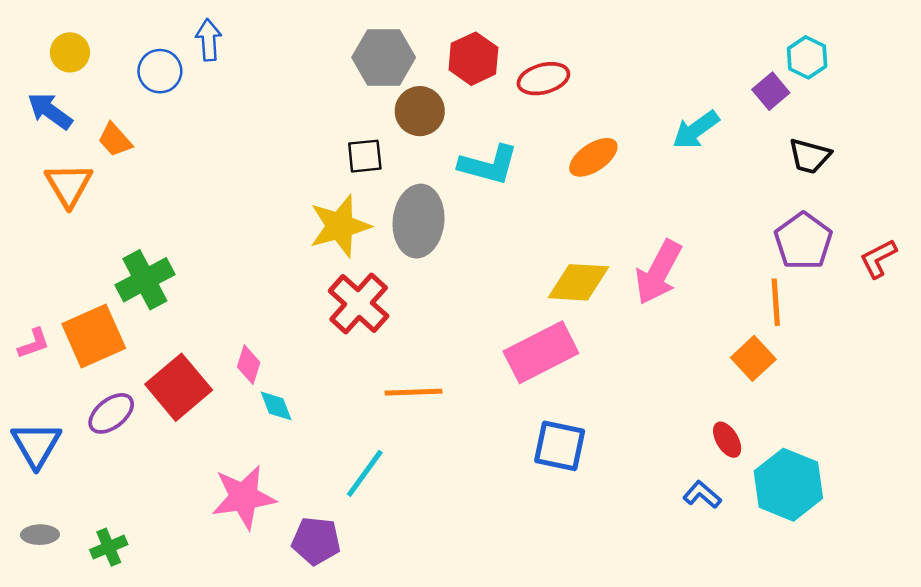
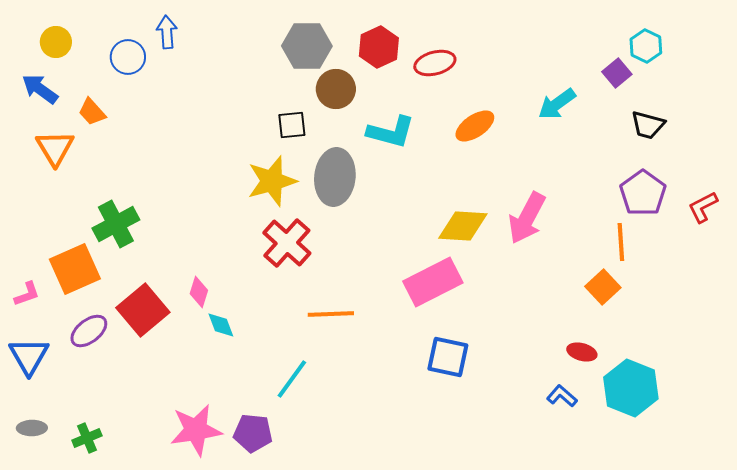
pink L-shape: (34, 343) -> (27, 294), moved
red ellipse: (727, 440) -> (582, 352), turned -44
pink star: (244, 497) -> (196, 430), moved

